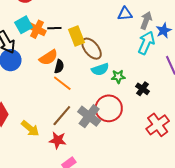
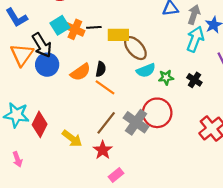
yellow rectangle: (76, 36) -> (118, 35), turned -66
orange semicircle: (48, 57) -> (80, 72), moved
black cross: (142, 89) -> (194, 80), moved
red star: (58, 140) -> (103, 150), turned 30

